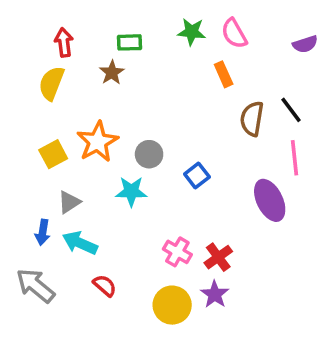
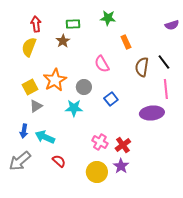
pink semicircle: (234, 34) -> (102, 64), moved
purple ellipse: (270, 200) -> (152, 113), turned -70
gray triangle: (69, 202) -> (36, 106), moved
gray arrow: (35, 286) -> (20, 161), turned -80

